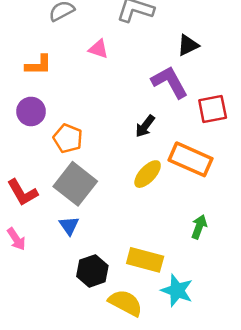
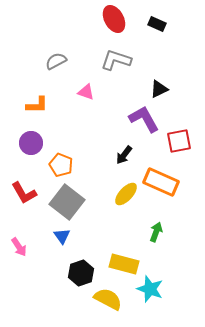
red L-shape: (22, 192) -> (24, 193), moved
green arrow: (199, 227) -> (156, 232), moved

